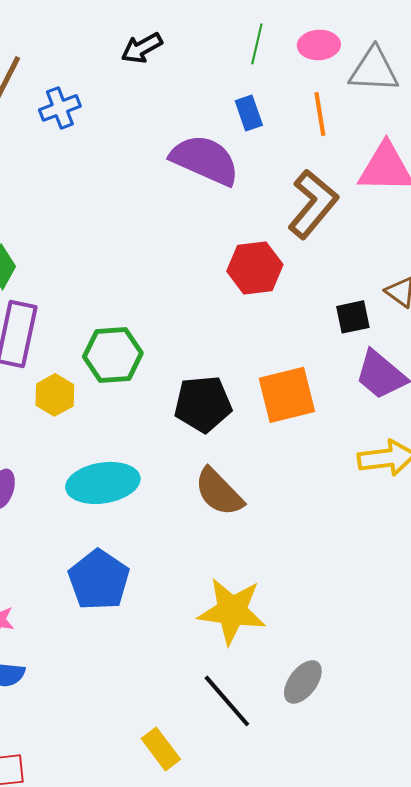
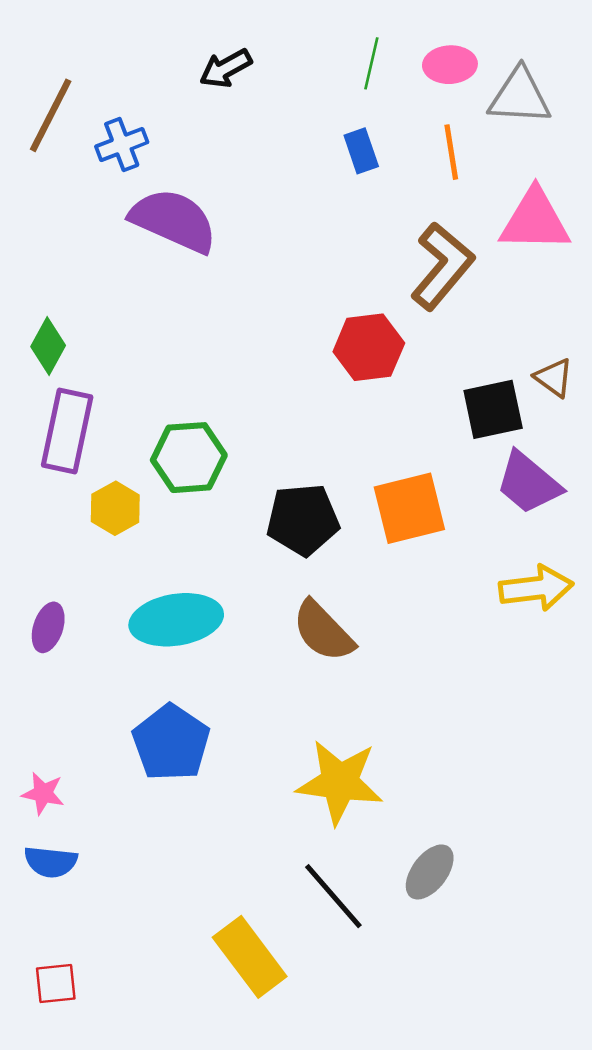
purple semicircle: (205, 160) -> (174, 221), moved
black square: (353, 317) -> (493, 409), size x1.4
yellow rectangle: (161, 749) -> (250, 957), size x1.5

